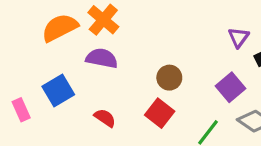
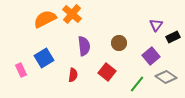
purple semicircle: (102, 58) -> (84, 46), moved, turned 72
brown circle: (169, 78) -> (119, 43), moved
red semicircle: (105, 118) -> (73, 75), turned 64

